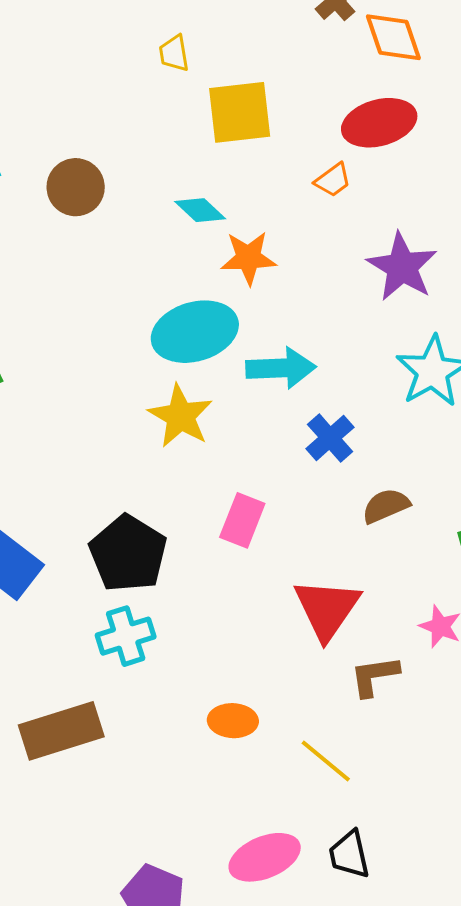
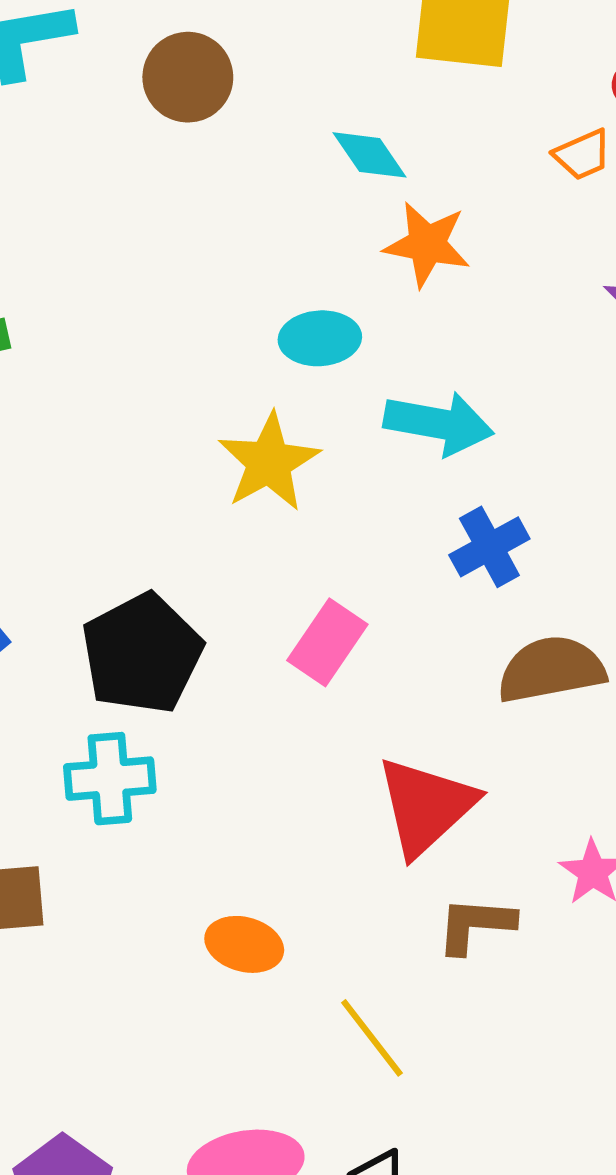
cyan ellipse: (195, 332) -> (320, 338), size x0.6
brown semicircle: (386, 506) -> (551, 669), size x1.4

